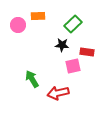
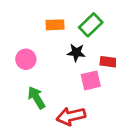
orange rectangle: (38, 16) -> (55, 25), moved
pink circle: (18, 25) -> (26, 59), moved

